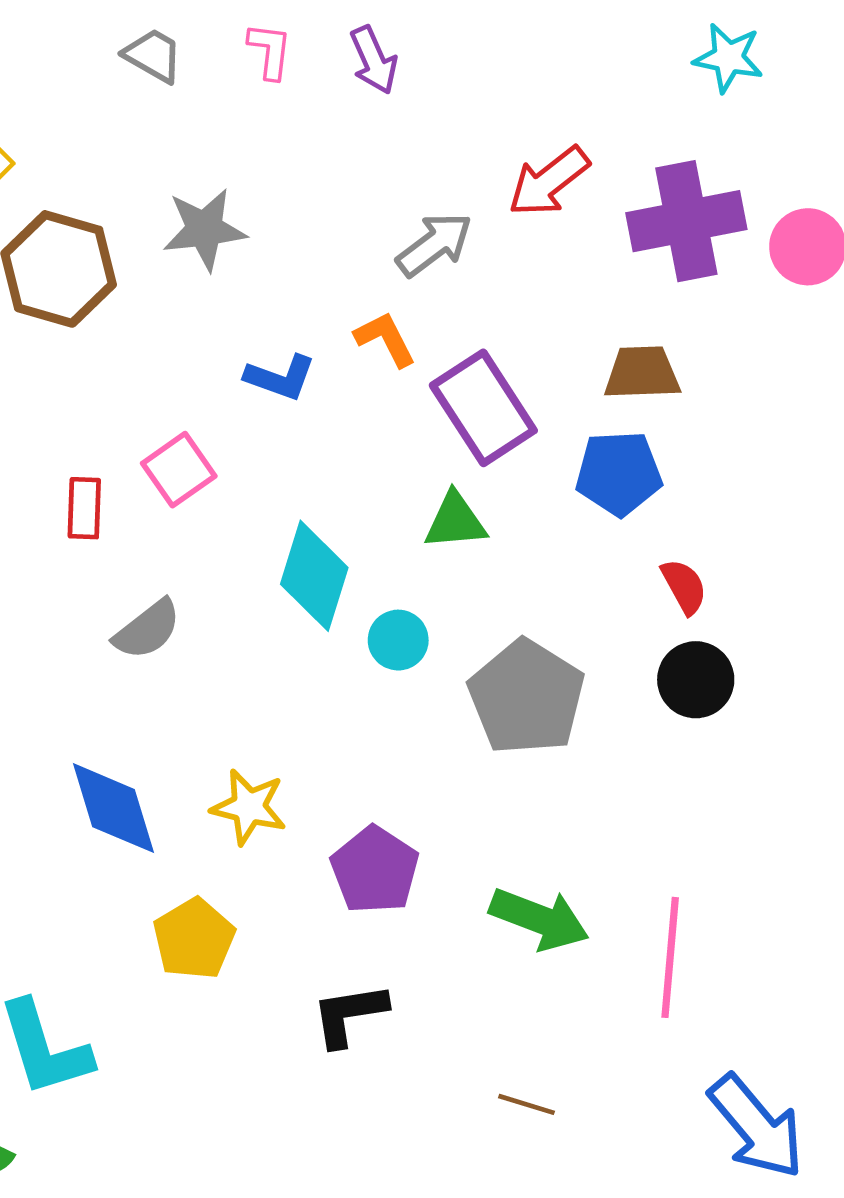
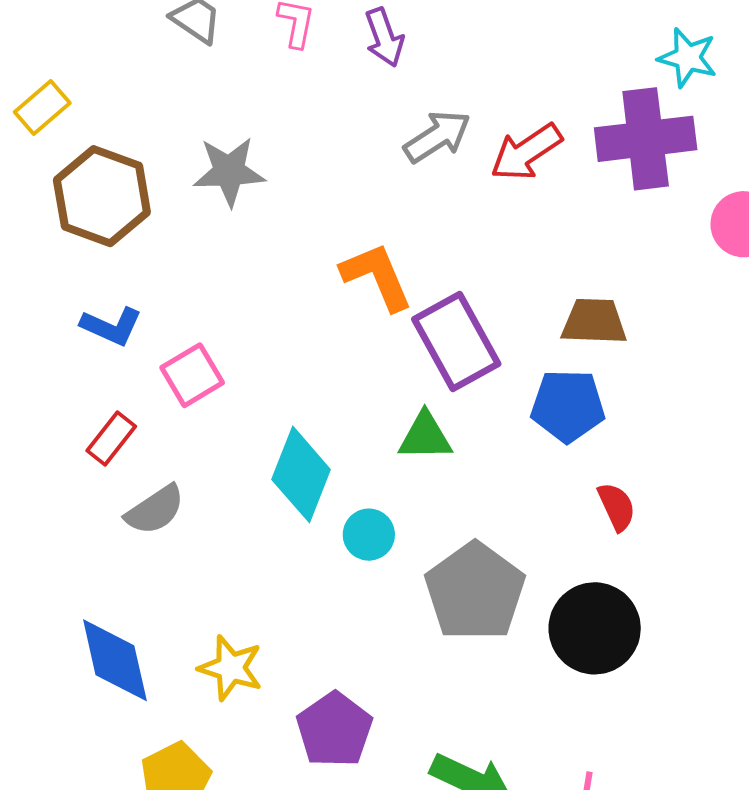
purple cross: (686, 221) -> (646, 139), moved
gray arrow: (434, 244) -> (437, 137), moved
orange L-shape: (385, 339) -> (377, 276), size x1.4
blue L-shape: (280, 377) -> (111, 326), moved
red rectangle: (84, 508) -> (111, 438), moved, turned 32
black circle: (696, 680) -> (595, 628), moved, size x1.4

